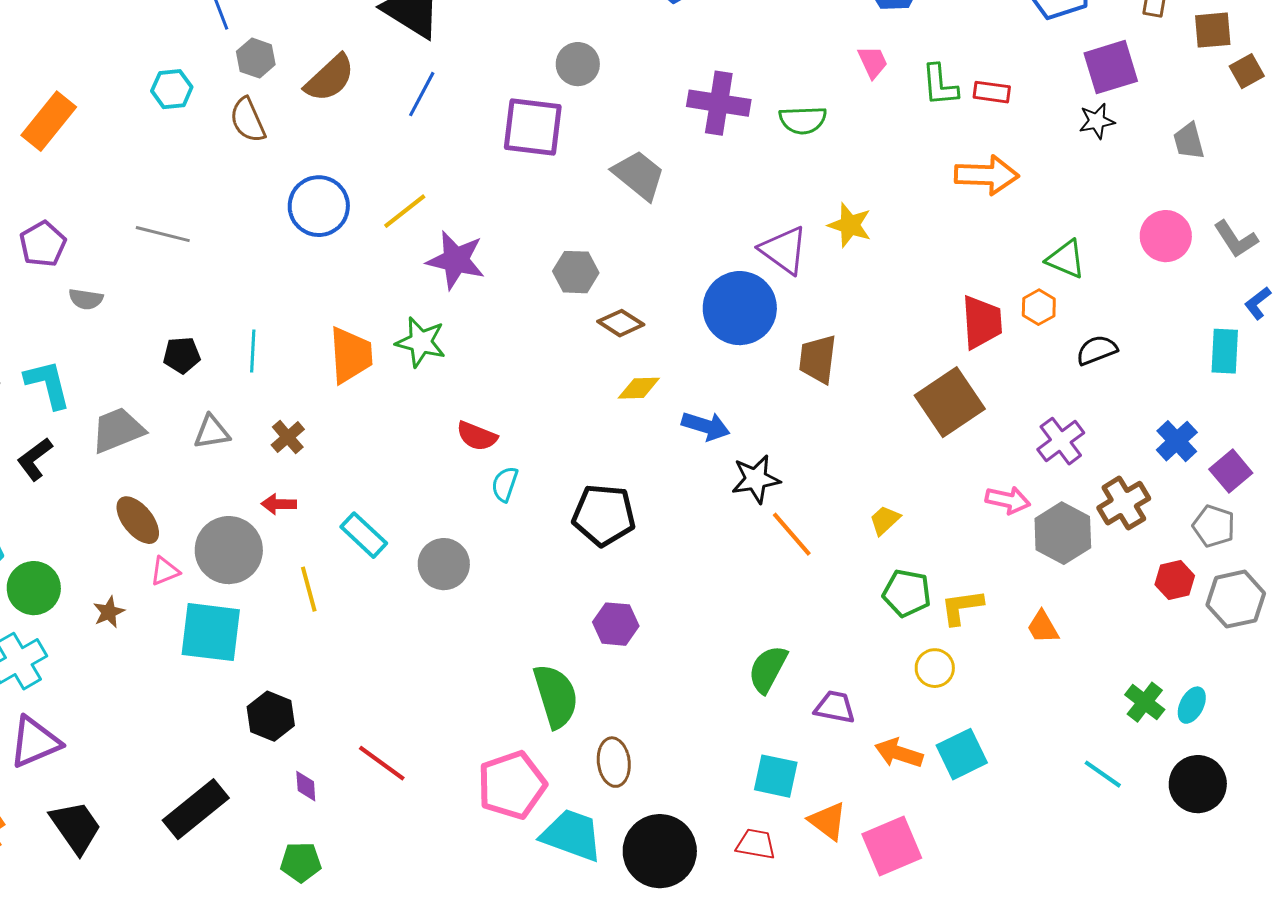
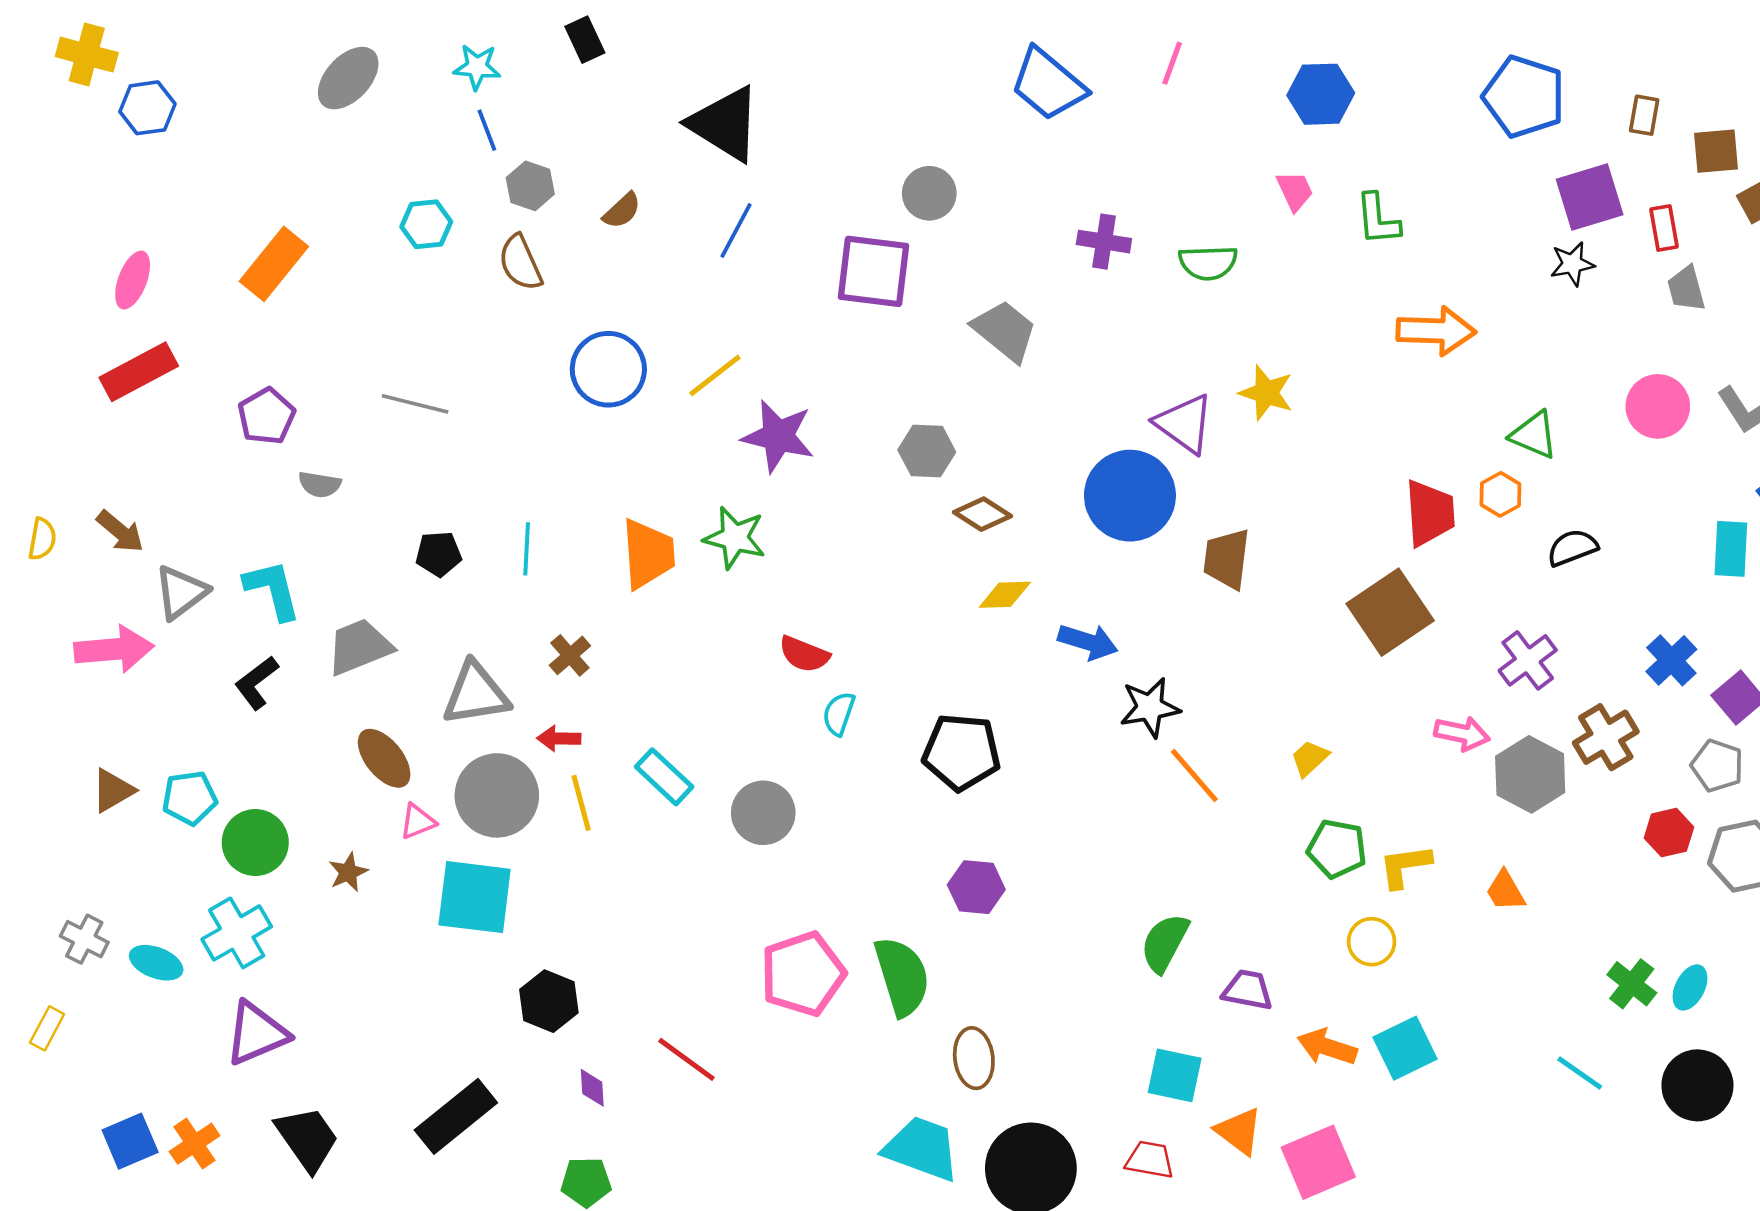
brown semicircle: (330, 78) -> (622, 211), size x0.6
red rectangle: (992, 92) -> (1664, 228), moved, turned 72
purple cross: (719, 103) -> (1104, 242), size x0.7
gray triangle: (212, 432) -> (476, 694), moved, size x1.5
yellow line: (309, 589) -> (581, 803), moved
pink pentagon: (512, 785) -> (803, 974), moved

